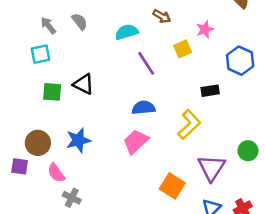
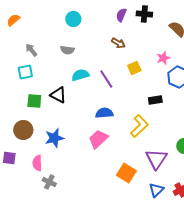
gray semicircle: (80, 22) -> (67, 50), moved, turned 136
pink star: (205, 29) -> (163, 58), moved
cyan semicircle: (127, 32) -> (80, 75), moved
brown circle: (38, 143) -> (23, 130), moved
pink semicircle: (56, 173) -> (37, 163), turned 35

